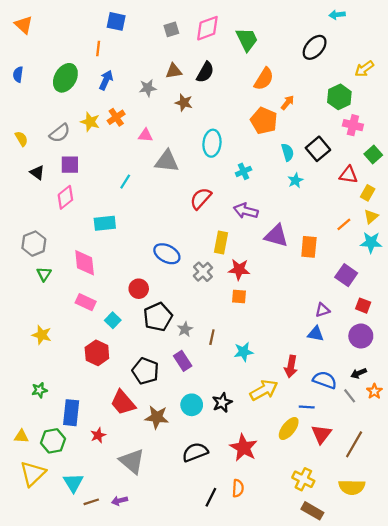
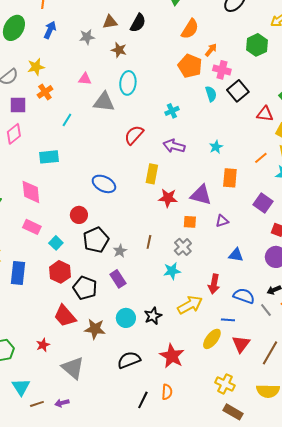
orange cross: (116, 117) -> (45, 92), moved
yellow star: (90, 122) -> (36, 67), turned -30
pink cross: (353, 125) -> (222, 70), moved
cyan ellipse: (212, 143) -> (128, 83), moved
cyan star: (295, 180) -> (216, 147), moved
purple triangle: (276, 236) -> (201, 195), moved
gray cross: (203, 272) -> (183, 247), moved
orange square: (239, 297) -> (190, 222), moved
purple triangle: (322, 310) -> (222, 221), moved
brown line: (212, 337) -> (149, 242), moved
red hexagon: (97, 353) -> (60, 272), moved
blue rectangle: (71, 413) -> (18, 273), moved

